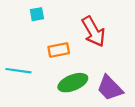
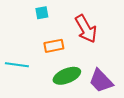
cyan square: (37, 14) -> (42, 13), moved

